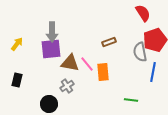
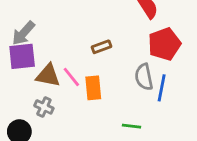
gray arrow: (52, 32) -> (23, 33), turned 42
gray semicircle: (140, 52) -> (144, 77), moved
gray cross: (67, 86) -> (44, 107), turned -32

